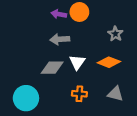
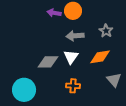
gray arrow: (60, 39) -> (75, 36), moved
orange diamond: (109, 62) -> (100, 57), turned -30
gray triangle: (115, 94) -> (114, 80), moved, turned 35

